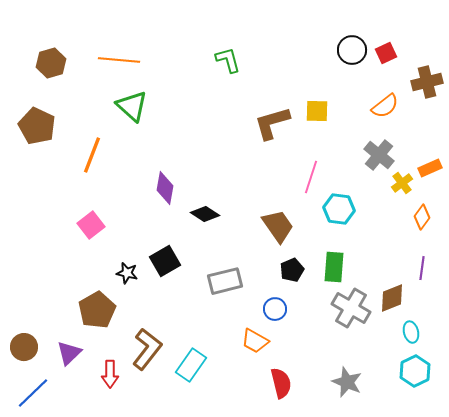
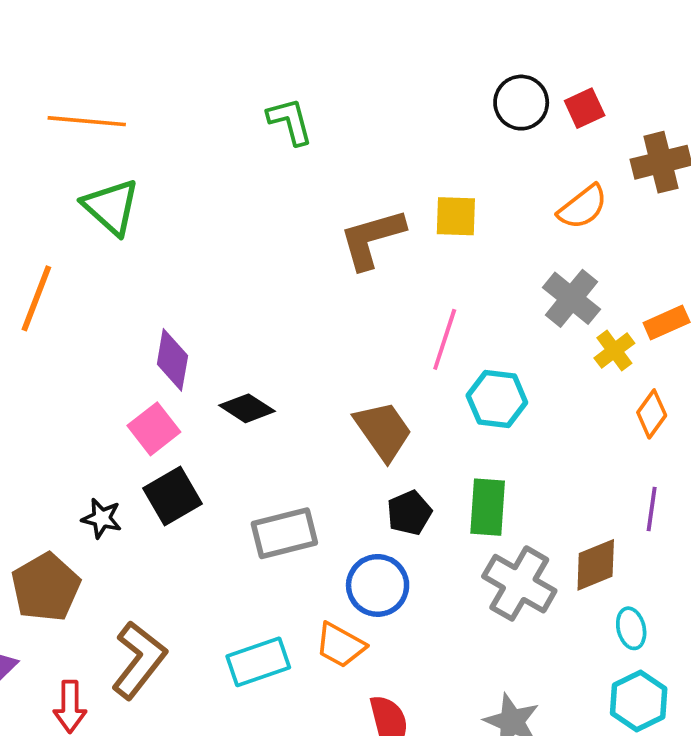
pink square: (91, 225) -> (154, 429), moved
blue circle: (275, 309) -> (378, 585), size x1.4
cyan rectangle: (191, 365) -> (258, 662), moved, turned 36

